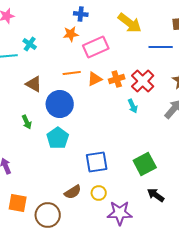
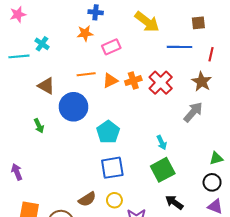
pink rectangle: (96, 47) -> (111, 47), size x0.7
cyan arrow: (133, 106) -> (162, 142), moved
cyan pentagon: (58, 138) -> (108, 132), moved

